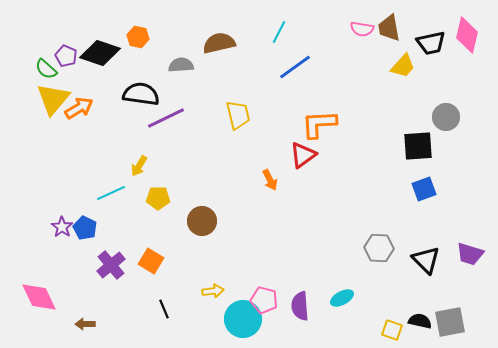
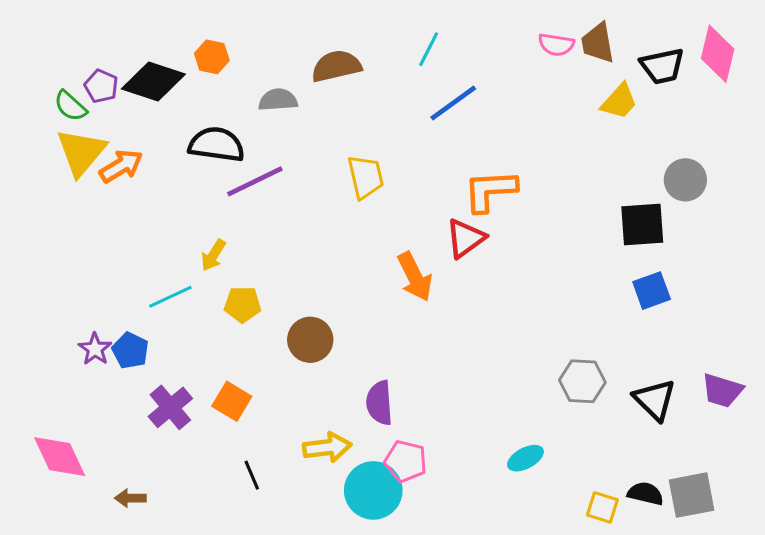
orange arrow: (270, 180) -> (415, 277), size x1.5
yellow arrow: (213, 291) -> (327, 447), size x1.4
purple semicircle: (300, 306) -> (379, 403), moved

